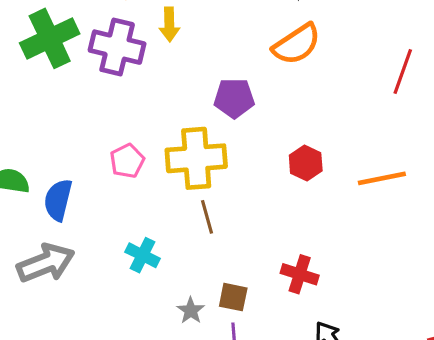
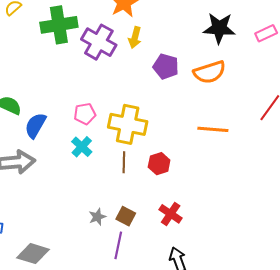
purple pentagon: (234, 98) -> (166, 67), moved
red hexagon: (306, 163) -> (159, 164), moved
orange line: (382, 178) -> (213, 129), moved
cyan cross: (143, 255) -> (82, 147), moved

